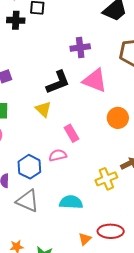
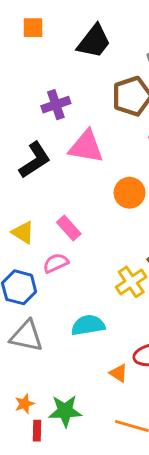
yellow triangle: (43, 109) -> (23, 232), moved
orange triangle: (85, 239) -> (119, 373), turned -32

